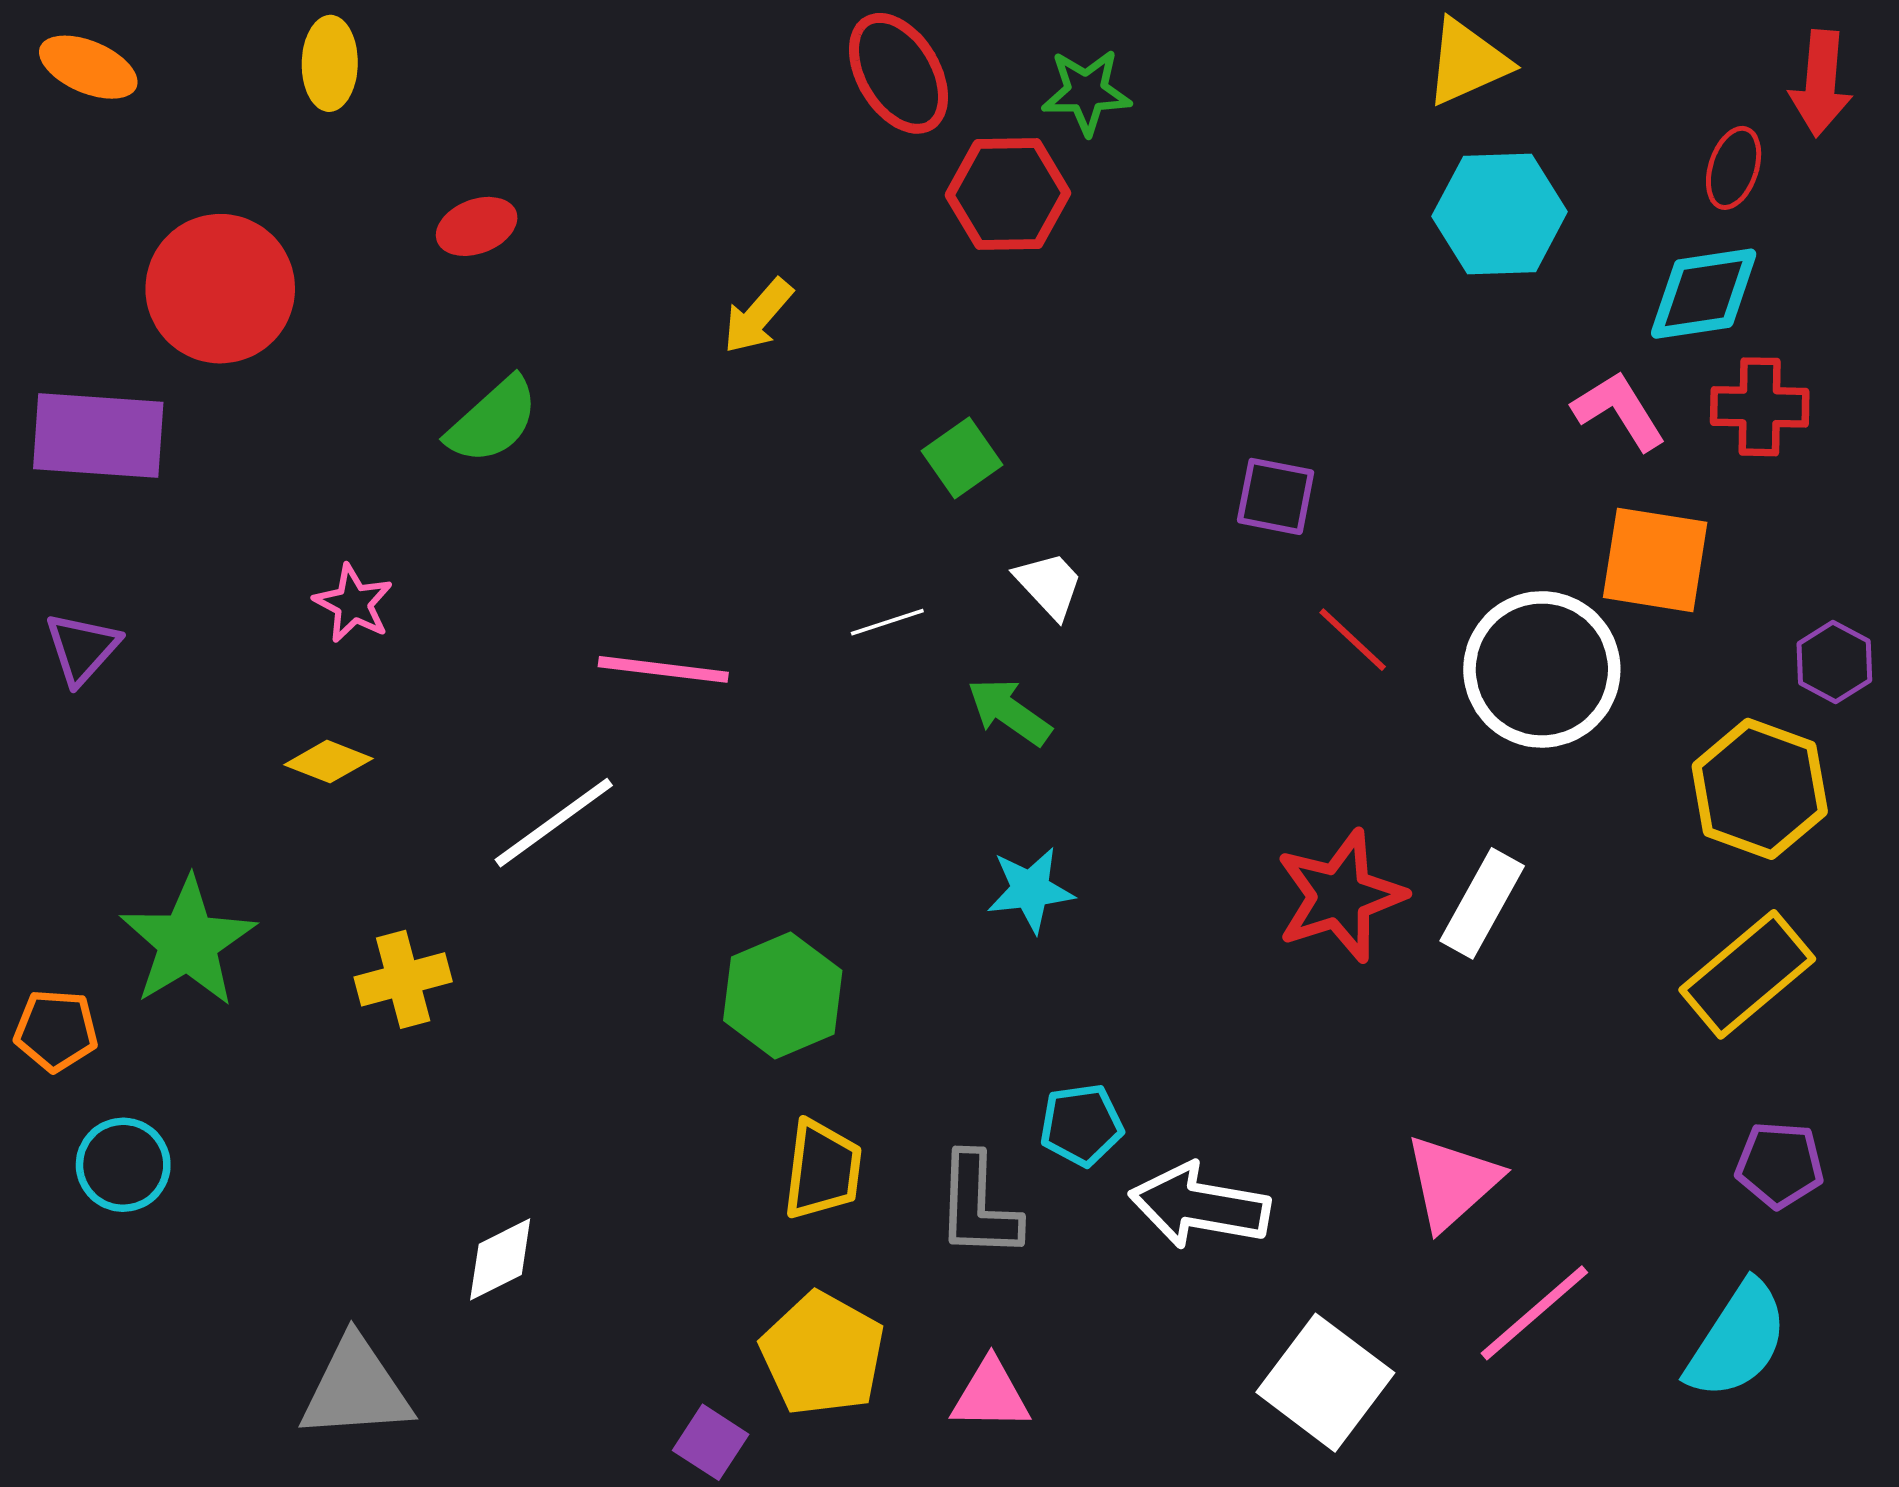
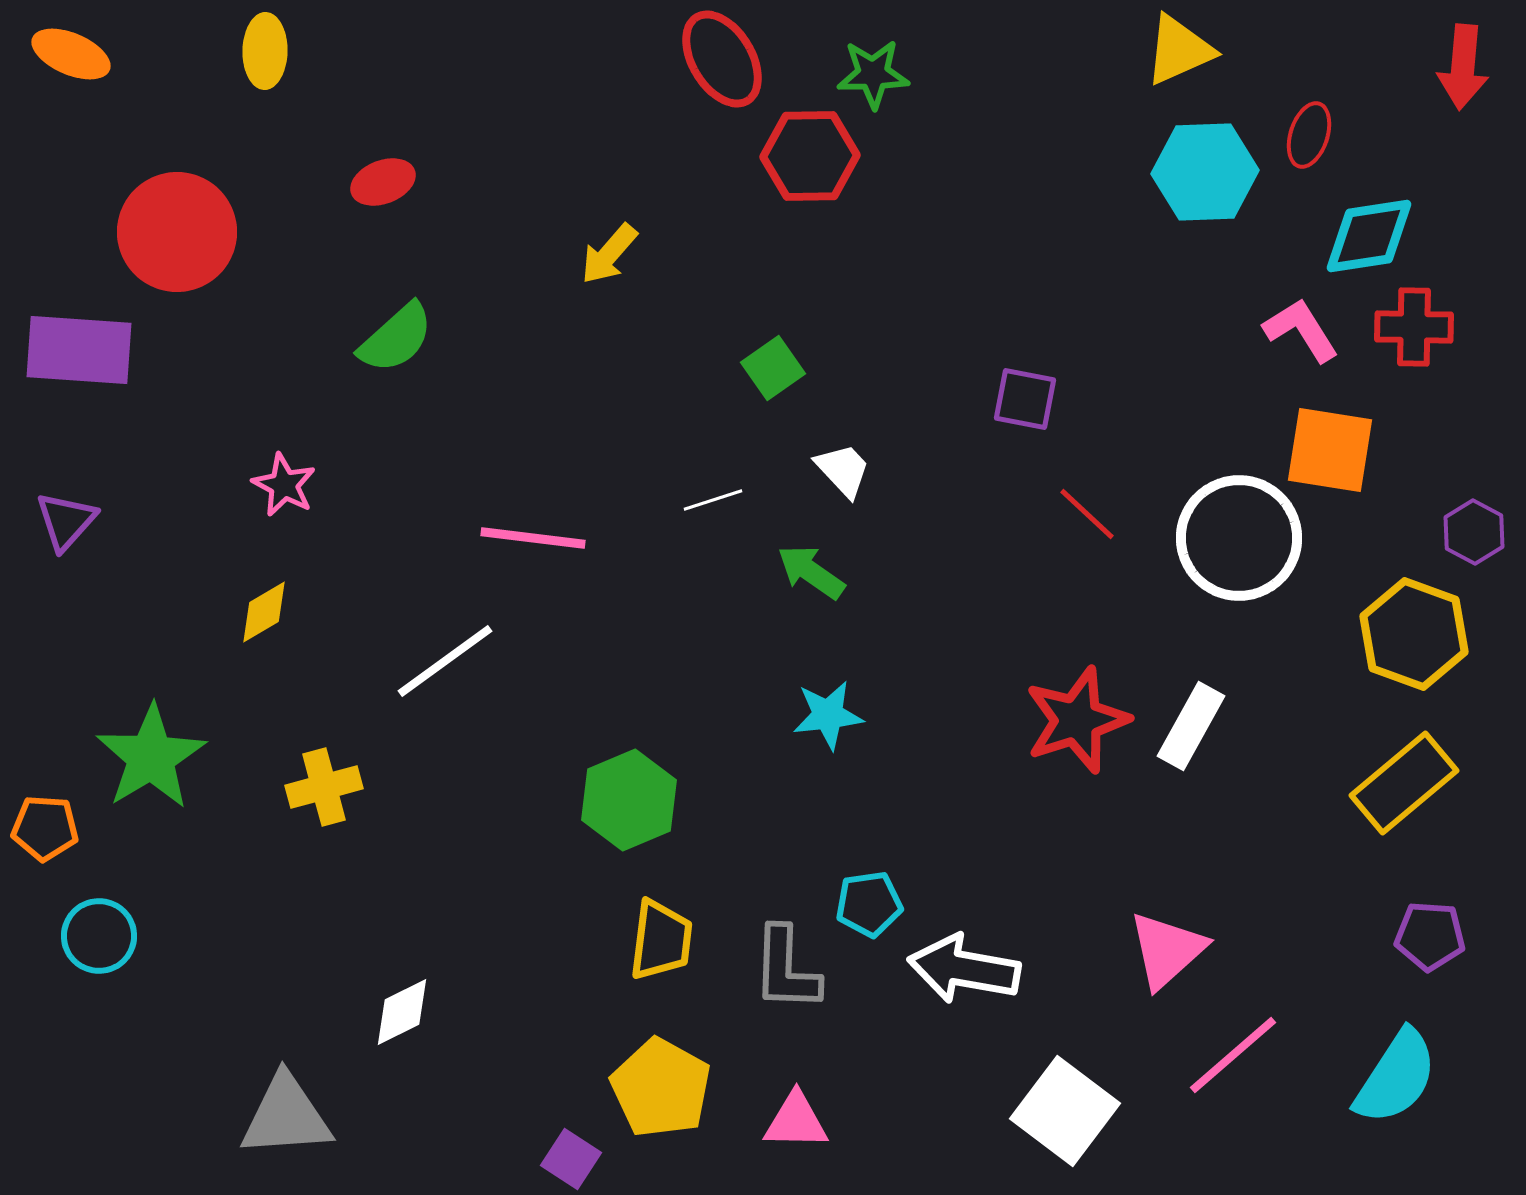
red ellipse: (1734, 168) -> (1309, 135), moved
yellow diamond: (328, 762) -> (264, 612), turned -52

